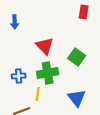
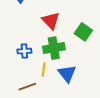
blue triangle: (77, 98) -> (67, 73), moved

